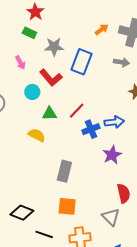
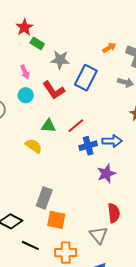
red star: (35, 12) -> (24, 27), moved
cyan circle: (32, 92) -> (26, 95), moved
gray rectangle: (64, 171) -> (44, 198), moved

